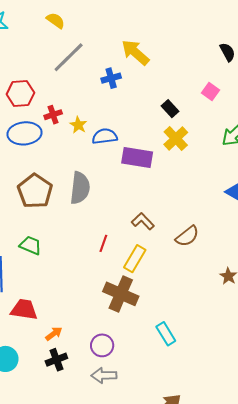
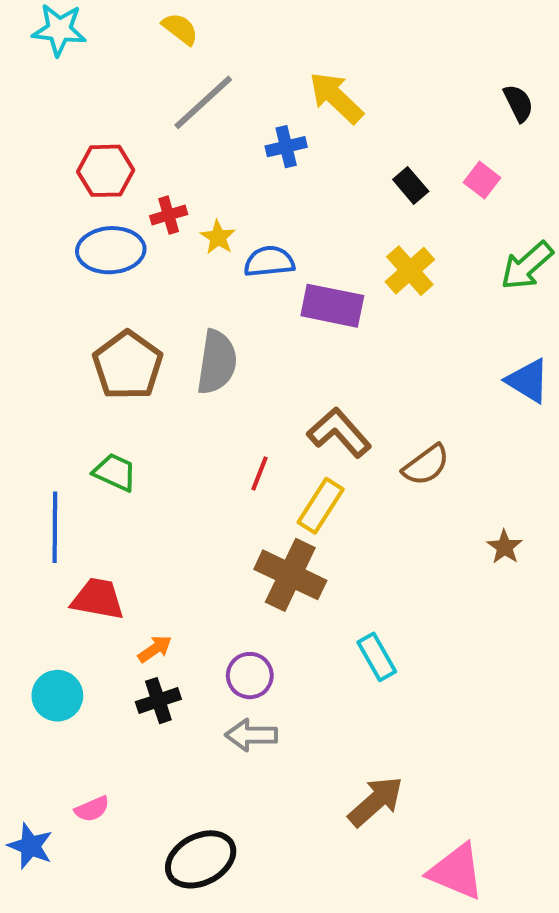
black rectangle: (170, 109) -> (411, 185), moved
brown L-shape: (143, 221) -> (339, 433), size x1.4

